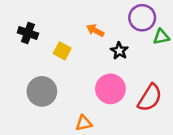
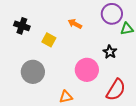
black star: (119, 51) -> (110, 52), moved
red semicircle: (150, 98) -> (116, 90), moved

